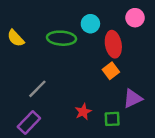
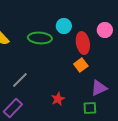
pink circle: (135, 18) -> (105, 30), moved
green square: (112, 119) -> (90, 108), moved

